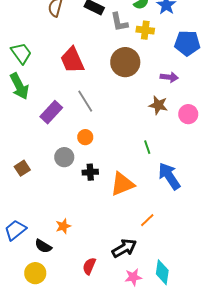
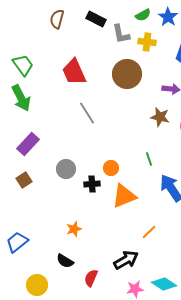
purple rectangle: (51, 112) -> (28, 144), moved
orange circle: (85, 137) -> (111, 168), moved
orange star: (63, 226) -> (74, 229), moved
black semicircle: (43, 246) -> (65, 261), moved
cyan diamond: (162, 272) -> (164, 284), turned -65

